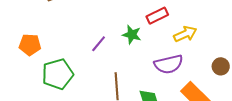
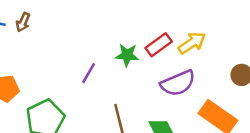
red rectangle: (157, 16) -> (159, 45), moved

